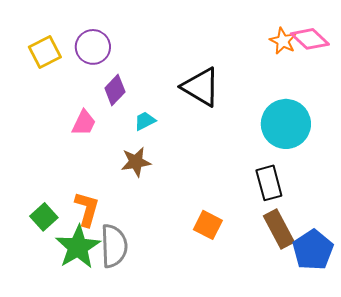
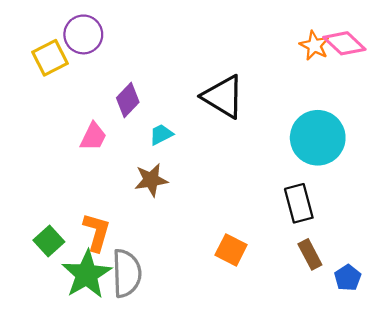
purple circle: (93, 47) -> (83, 34), moved
brown rectangle: (279, 229) -> (310, 254), size x0.7
blue pentagon: (313, 250) -> (348, 278), size x0.6

